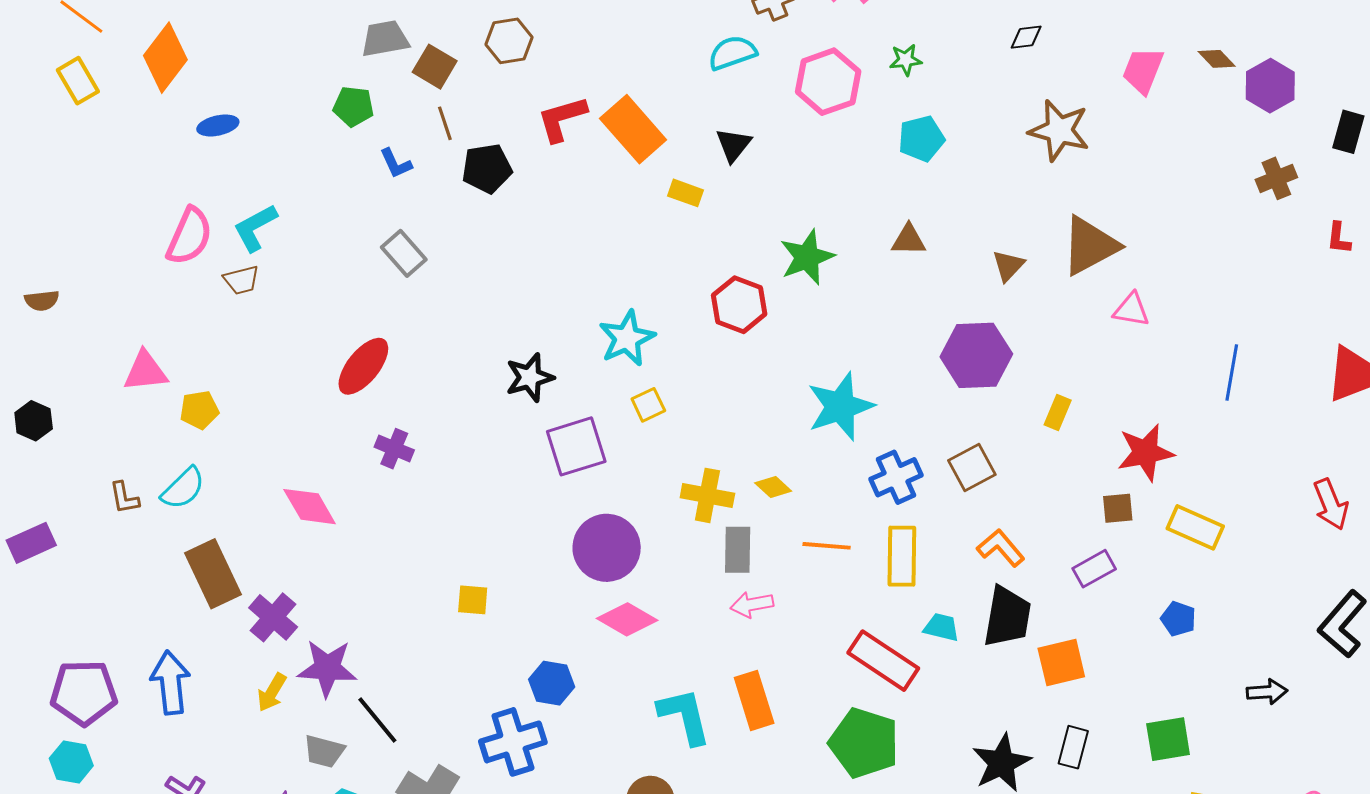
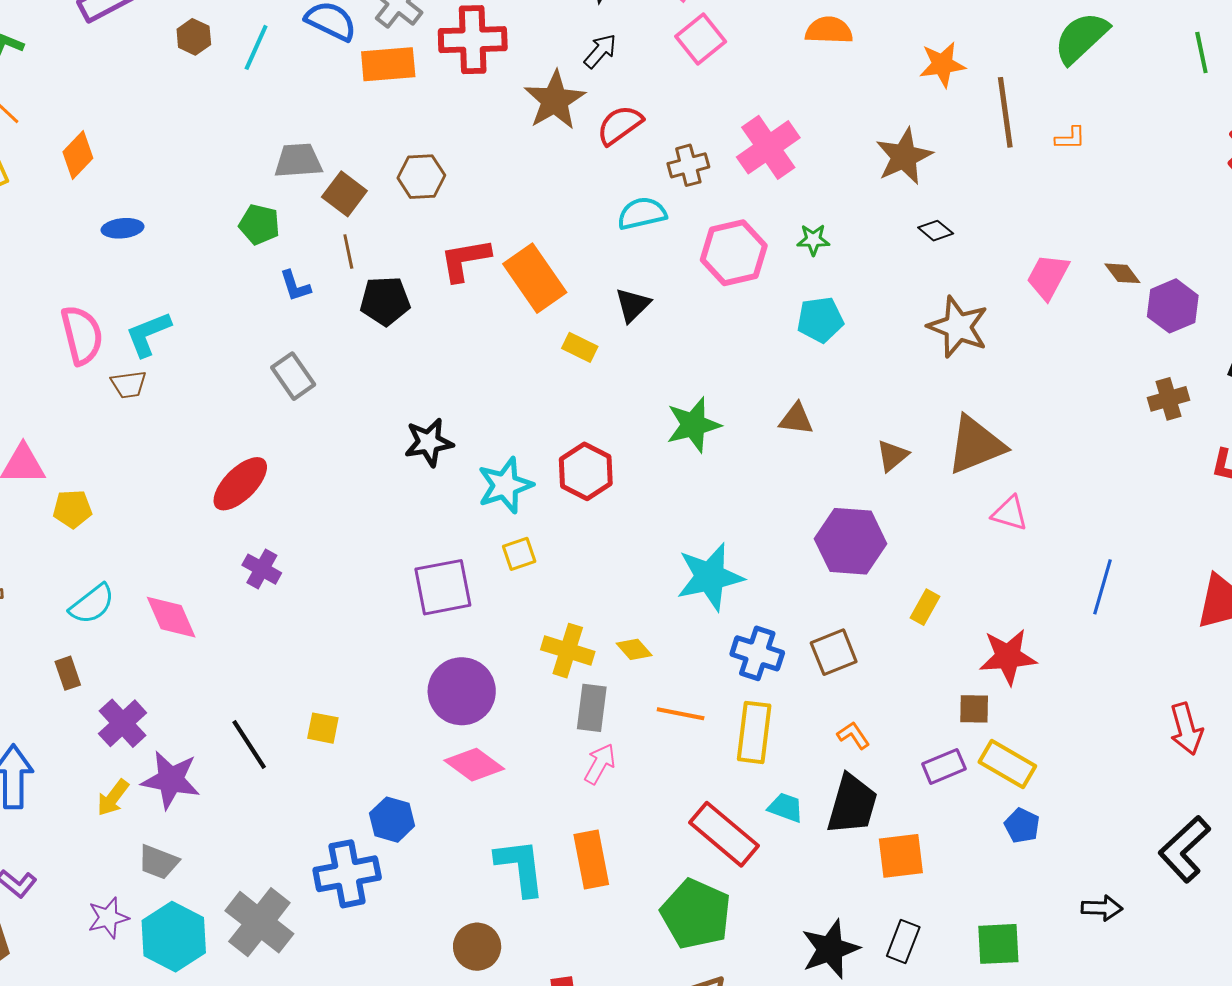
black diamond: (1026, 37) -> (936, 231), turned 40
orange diamond: (165, 58) -> (78, 155), size x0.7
pink semicircle: (189, 236) -> (82, 335), turned -44
red hexagon: (739, 305) -> (586, 471), moved
black star: (530, 377) -> (429, 442), moved
blue cross: (896, 477) -> (757, 653), turned 36
cyan semicircle: (183, 488) -> (92, 604), moved
yellow rectangle: (1195, 527) -> (1007, 764), moved
orange L-shape: (1001, 548) -> (853, 735), size x0.7
brown rectangle: (213, 574) -> (68, 673), size x0.5
pink arrow: (752, 604) -> (600, 764), turned 123
black line: (377, 720) -> (249, 745), moved

